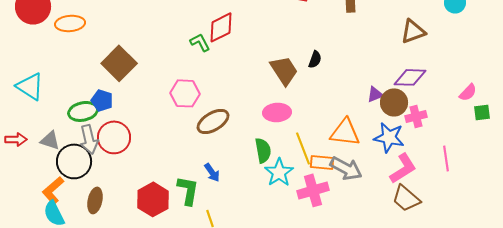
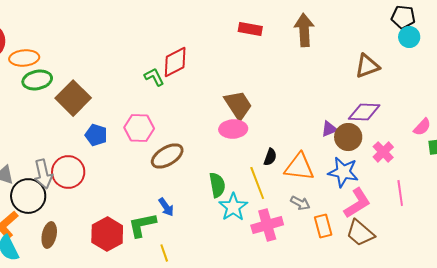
black semicircle: (315, 59) -> (270, 157), moved
blue pentagon: (102, 100) -> (96, 135), moved
green ellipse: (83, 111) -> (37, 80), moved
pink ellipse: (277, 112) -> (233, 129), moved
pink cross: (416, 116) -> (383, 152), moved, turned -30
orange rectangle: (322, 162) -> (323, 226), moved, turned 70
gray arrow: (346, 168) -> (300, 203), size x0.6
green L-shape: (188, 190) -> (142, 225), turned -112

